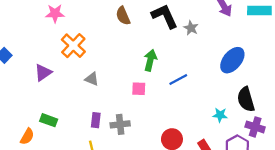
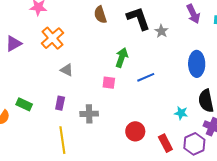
blue ellipse: (232, 60) -> (197, 64), turned -45
purple triangle: (43, 73) -> (14, 43), moved
purple rectangle: (96, 120) -> (60, 103), moved

